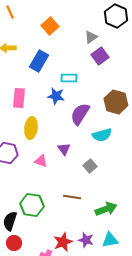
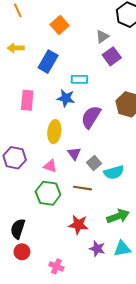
yellow ellipse: (31, 128) -> (54, 132), moved
cyan semicircle: (102, 135) -> (114, 172), moved
gray square: (90, 166) -> (94, 163), moved
brown line: (72, 197) -> (83, 188), moved
green hexagon: (32, 205) -> (48, 193), moved
red star: (63, 242) -> (78, 225), moved, turned 30

